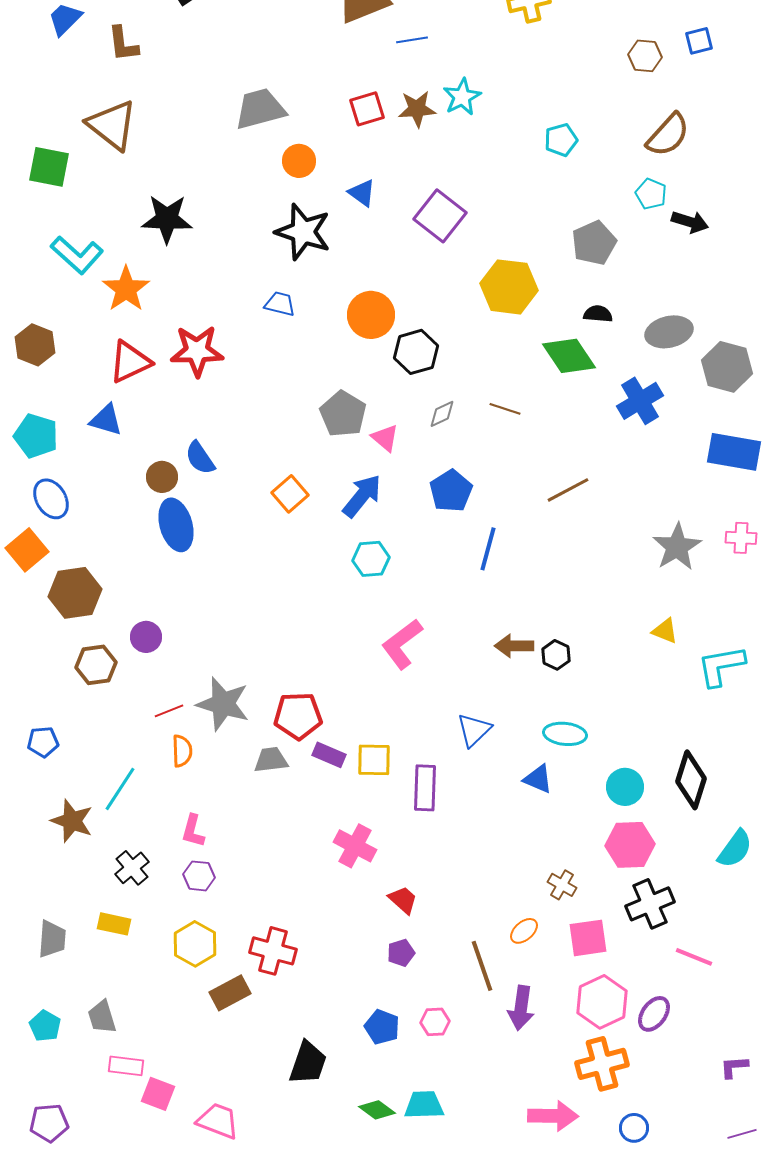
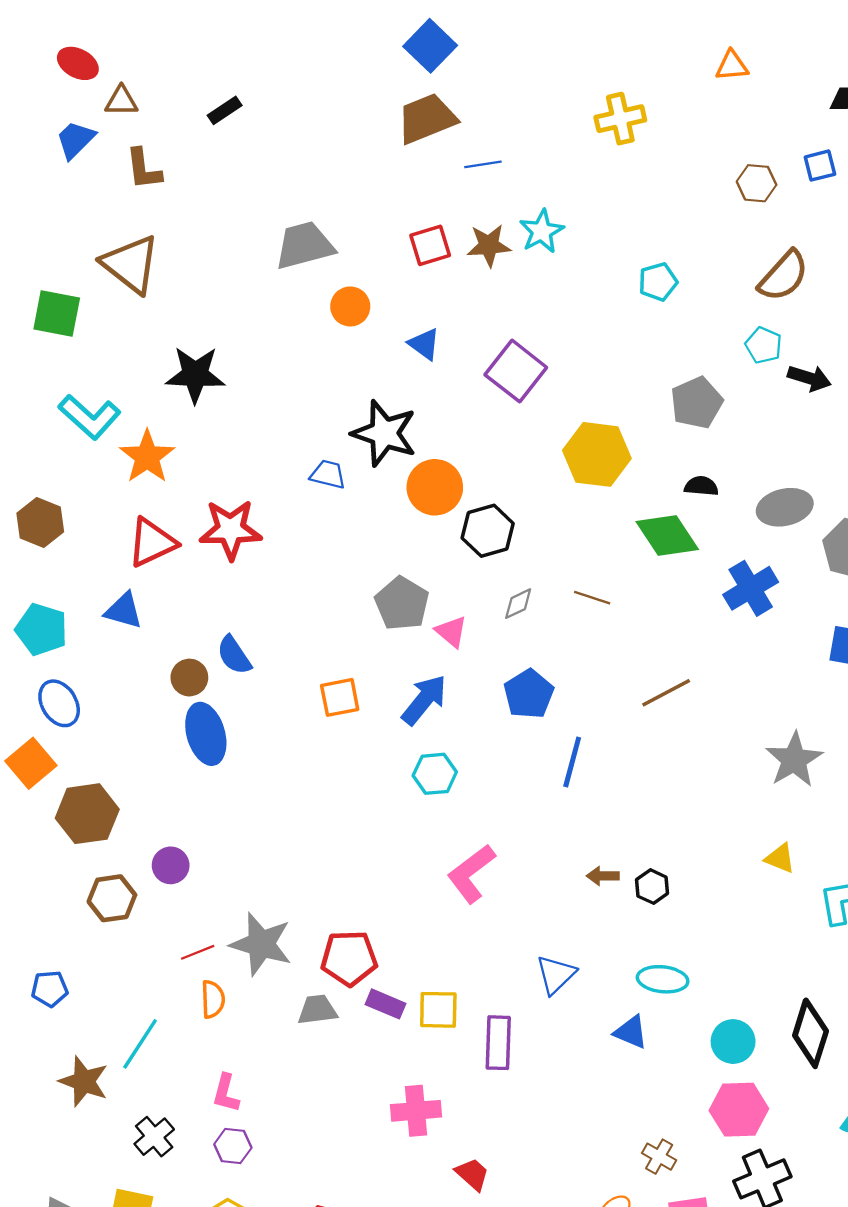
black star: (303, 232) -> (384, 433), moved
orange square: (290, 494) -> (340, 697), turned 30
brown arrow: (514, 646) -> (603, 876), size x0.7
pink cross: (355, 846) -> (416, 1111), turned -33

